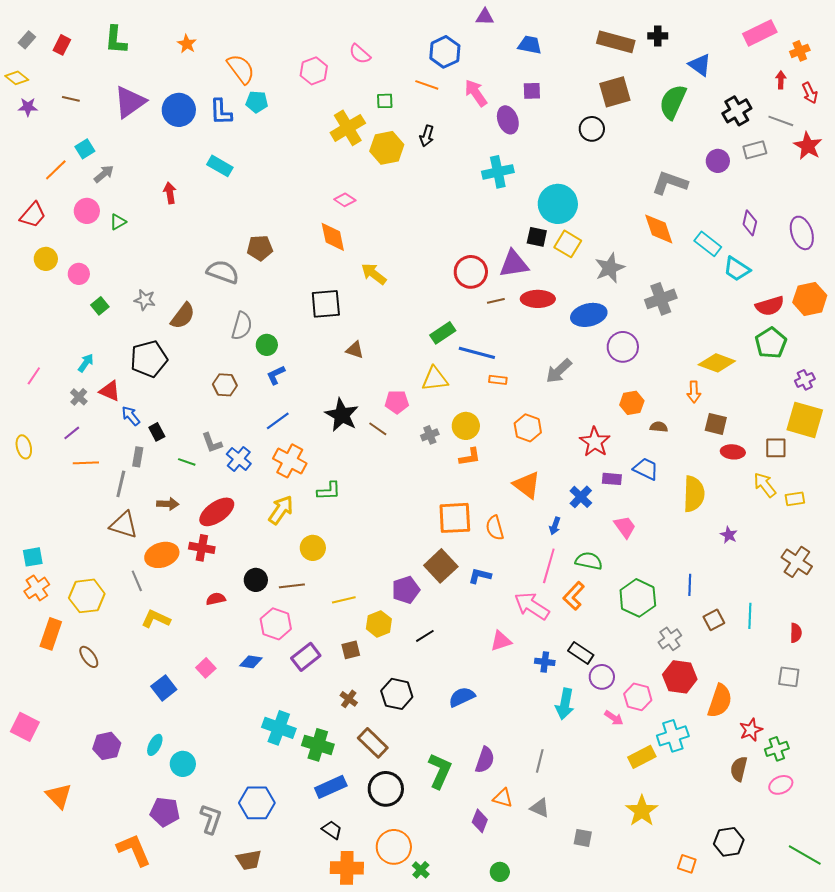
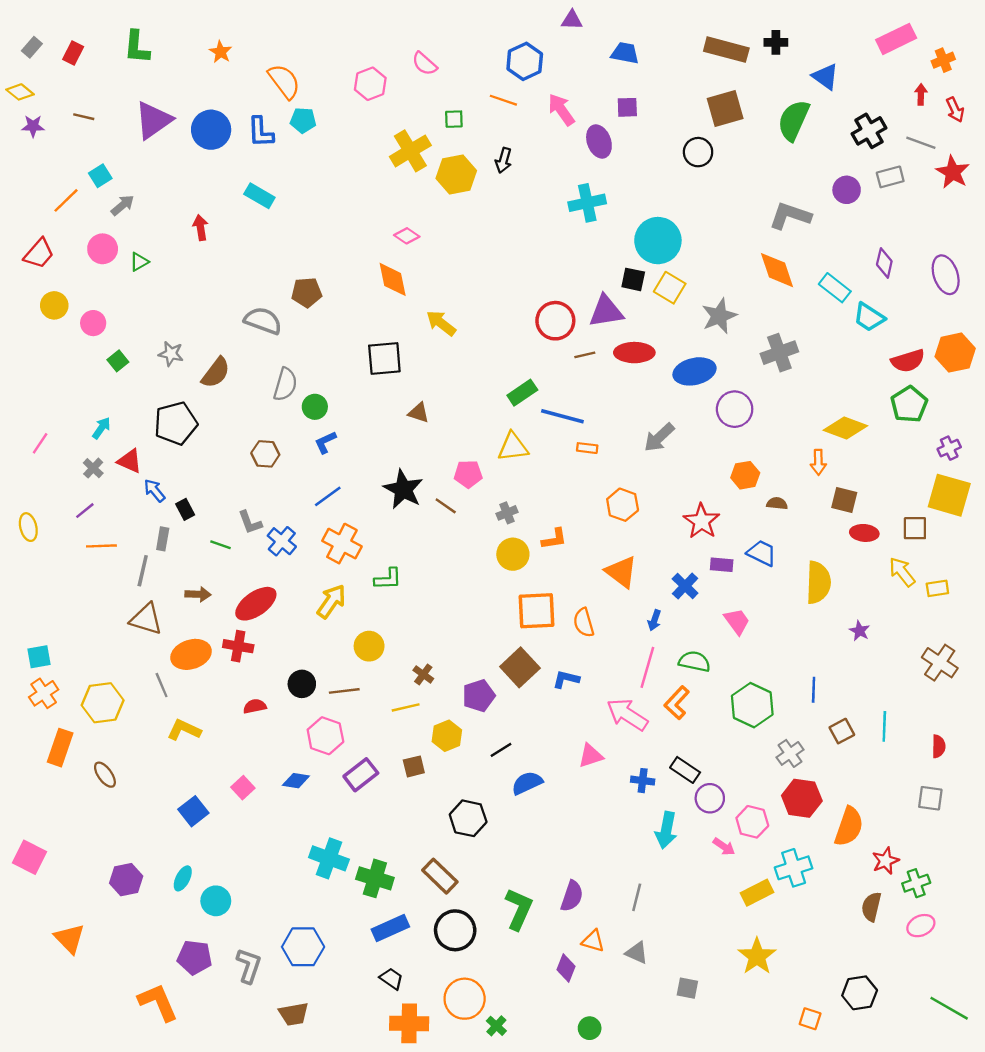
yellow circle: (466, 426) -> (513, 554), moved
blue semicircle: (462, 697) -> (527, 783), moved
brown cross: (349, 699) -> (423, 674), moved

